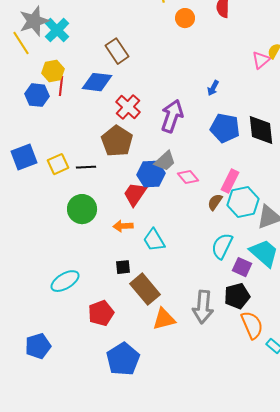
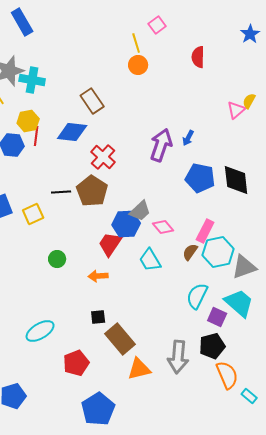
orange circle: (185, 18) -> (138, 65), moved
cyan cross: (57, 30) -> (32, 80), turned -35
purple arrow: (172, 116) -> (161, 145), moved
black line: (86, 167) -> (61, 192), moved
green circle: (82, 209) -> (57, 259), size x0.6
cyan trapezoid: (154, 240) -> (150, 260), moved

